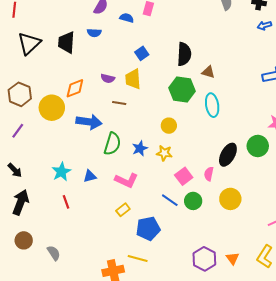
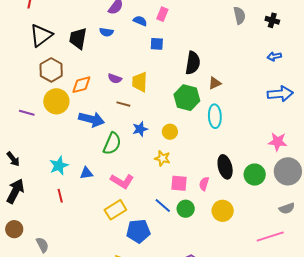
blue arrow: (264, 26) -> (274, 56), moved
blue square: (142, 53) -> (157, 44), moved, turned 32
brown triangle: (208, 72) -> (215, 83), turned -48
brown hexagon: (20, 94) -> (51, 70), moved
purple line: (18, 131) -> (27, 113), moved, turned 63
green circle: (258, 146) -> (255, 175), moved
blue star: (140, 148) -> (140, 129), moved
black ellipse: (228, 155) -> (225, 167), turned -50
pink square: (184, 176) -> (179, 183), turned 36
yellow rectangle: (123, 210) -> (115, 210), size x1.5

